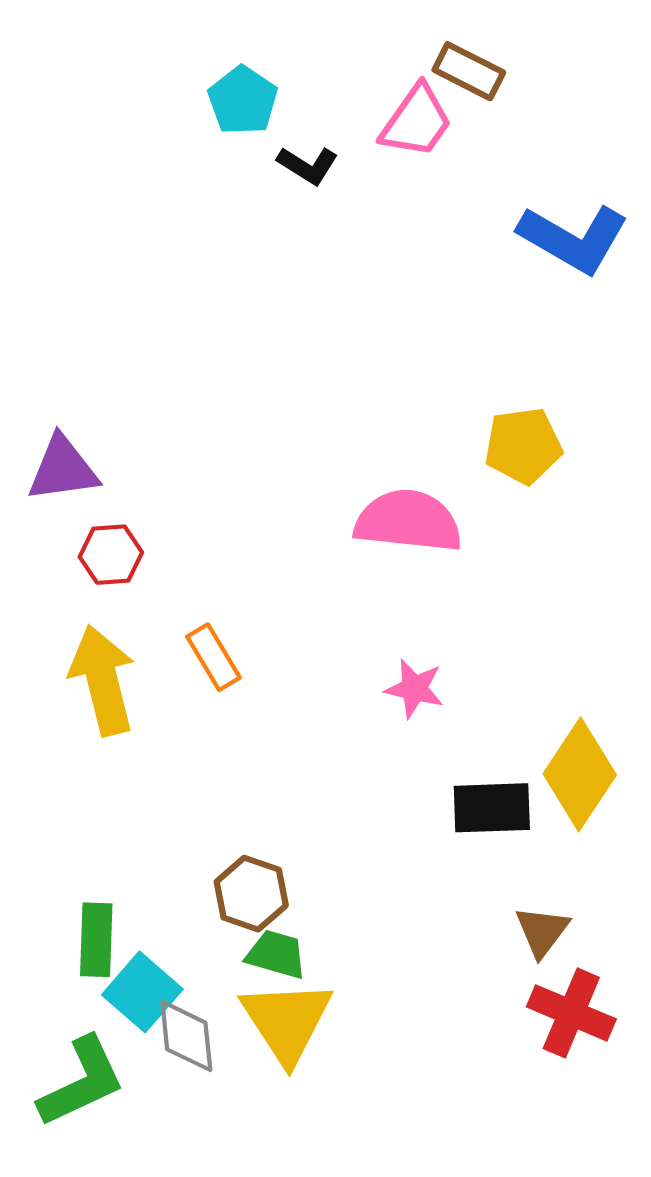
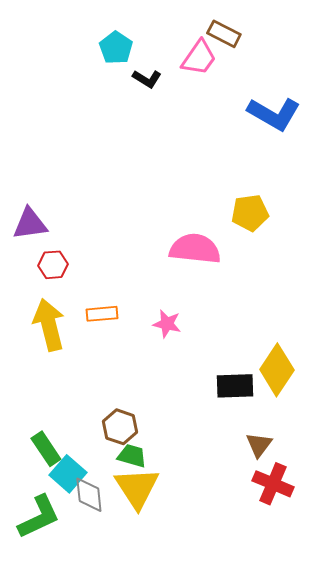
orange rectangle: (213, 657) -> (102, 314), turned -64
pink star: (414, 689) -> (167, 324), moved
green rectangle: (96, 940) -> (46, 449), turned -36

